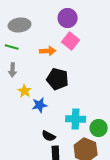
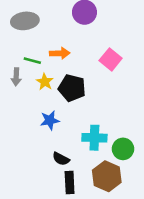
pink square: (71, 41) -> (111, 59), moved
green line: (12, 47) -> (32, 61), moved
yellow star: (25, 91) -> (45, 82), moved

